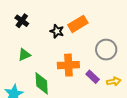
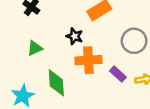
black star: (57, 31) -> (74, 36), moved

